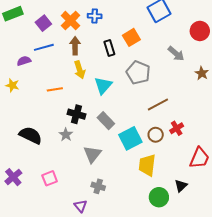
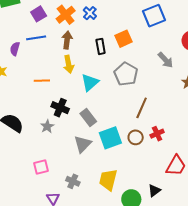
blue cross: (95, 16) -> (90, 13), turned 32
purple semicircle: (24, 61) -> (15, 49), turned -64
brown line: (158, 104) -> (142, 108), turned -45
gray triangle: (92, 154) -> (83, 144), moved
yellow trapezoid: (147, 165) -> (108, 180), moved
pink square: (50, 178) -> (41, 167), moved

